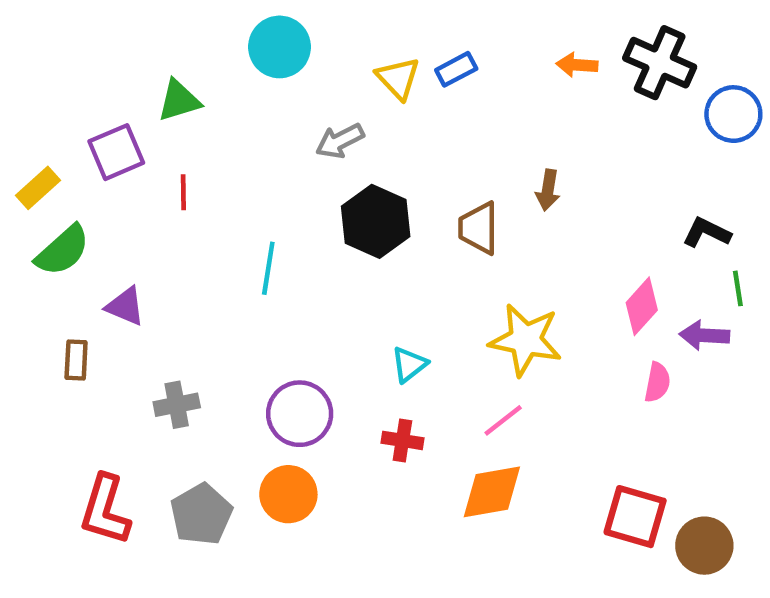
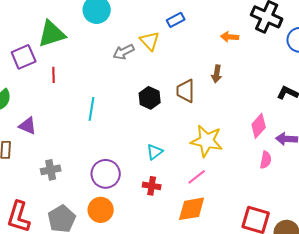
orange arrow: (577, 65) -> (230, 37), moved
yellow triangle: (398, 78) -> (150, 41), moved
green triangle: (179, 101) -> (52, 34), size x1.4
black hexagon: (376, 221) -> (150, 98), moved, size x0.7

